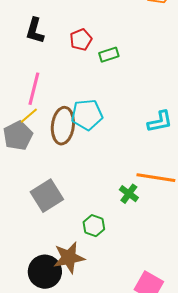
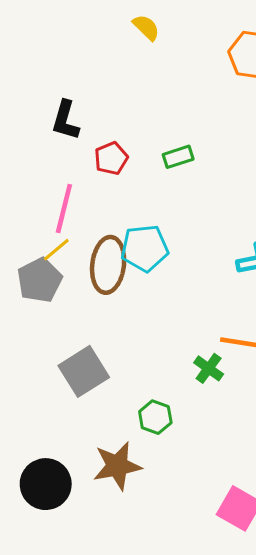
red pentagon: (81, 40) -> (111, 158), moved
black circle: (45, 272) -> (46, 484), moved

